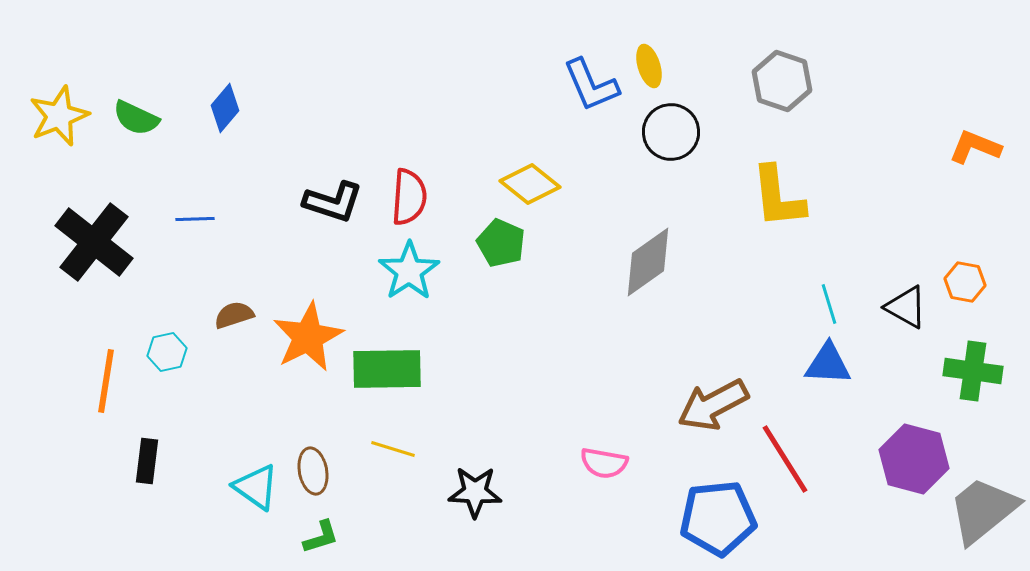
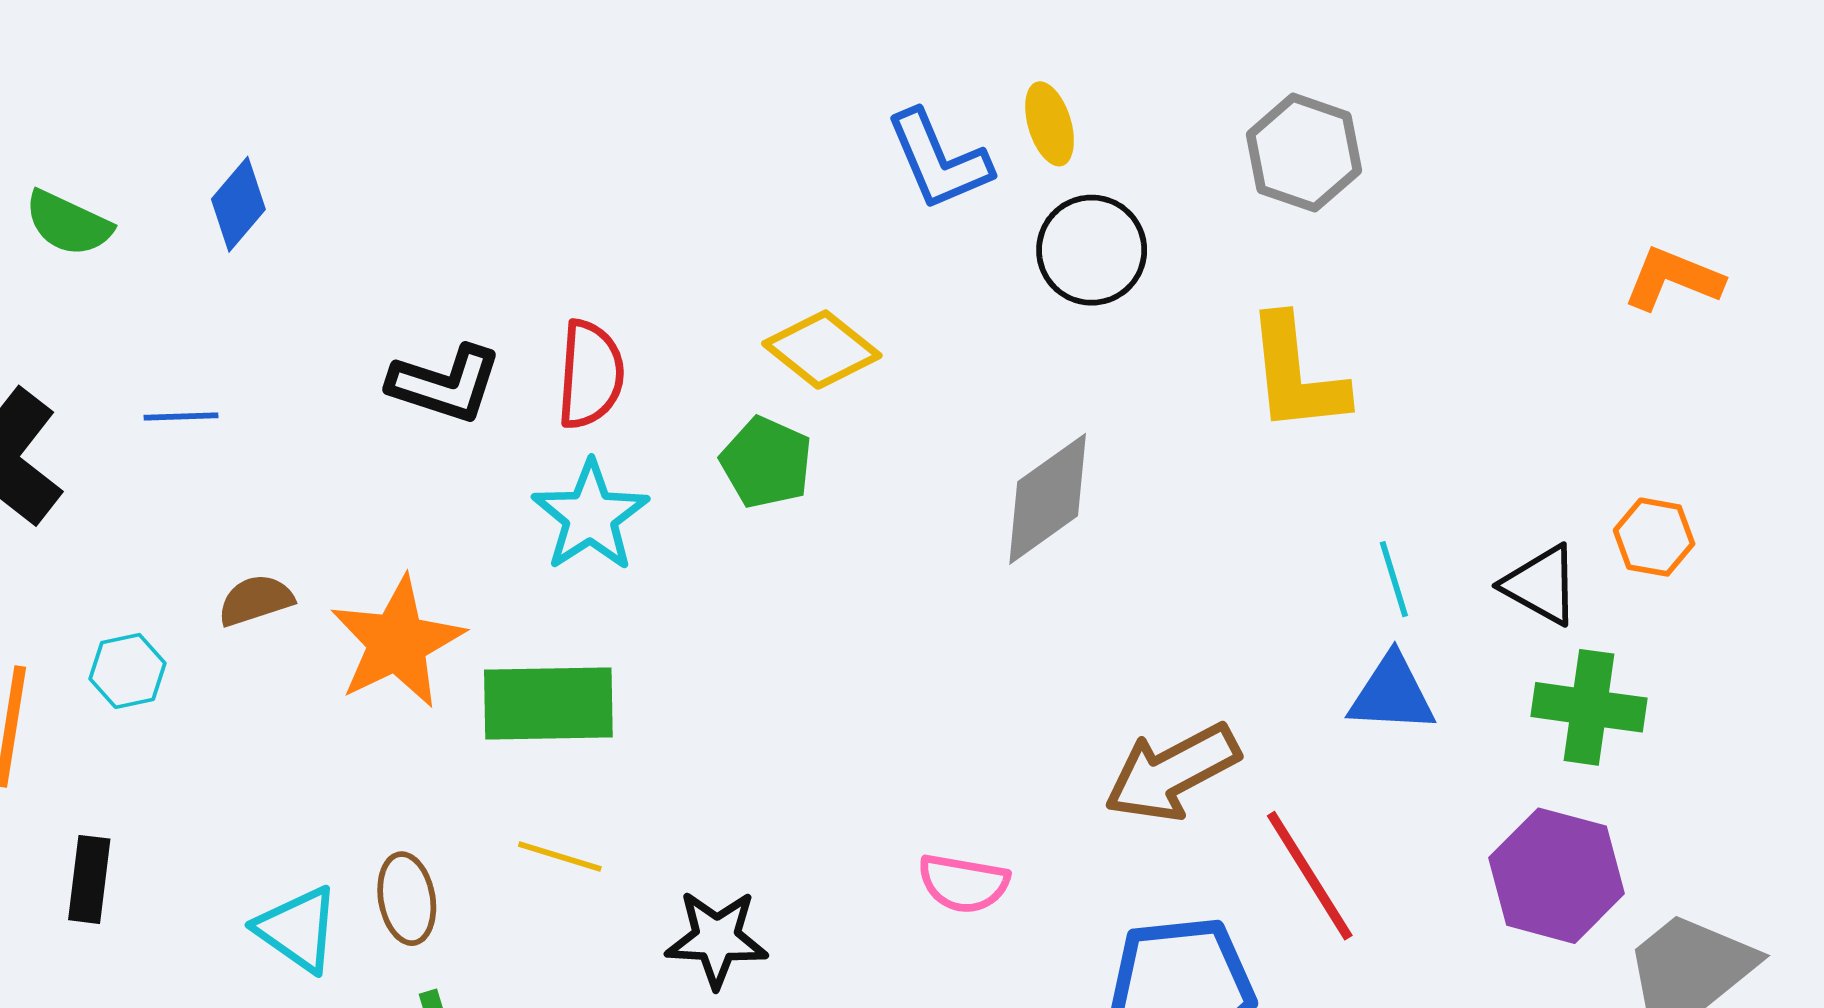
green cross: (973, 371) -> (1589, 707), moved

